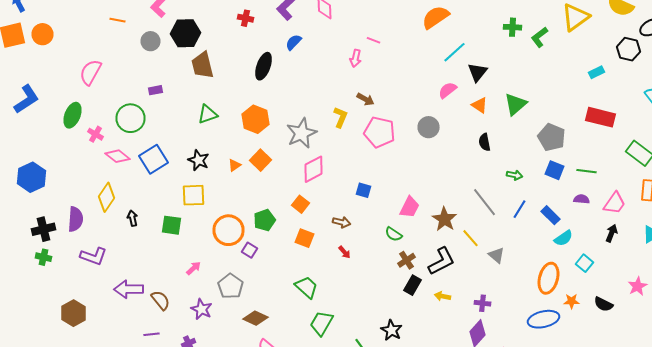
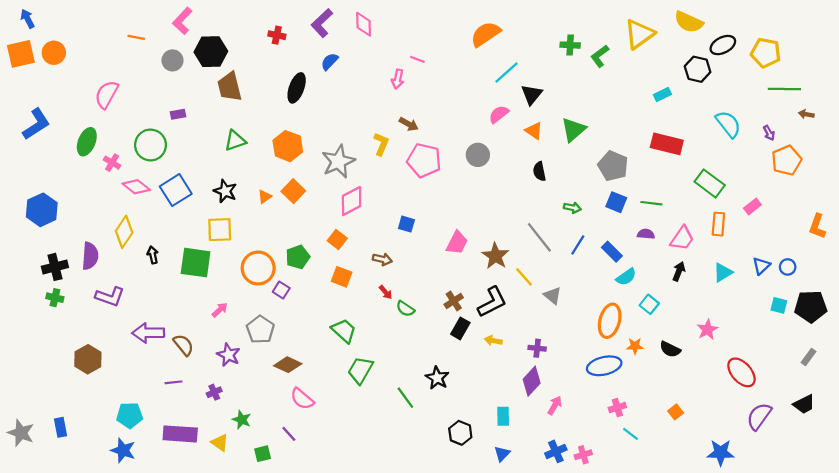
green square: (172, 225) -> (196, 263), size x1.4
green semicircle: (394, 234) -> (405, 309), moved

